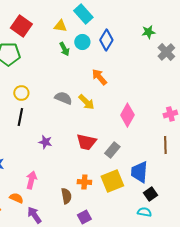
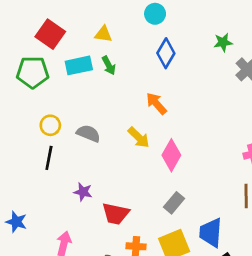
cyan rectangle: (83, 14) -> (79, 65), moved, turned -60
cyan circle: (82, 42) -> (155, 14), moved
gray semicircle: (63, 98) -> (88, 133), moved
pink diamond: (127, 115) -> (171, 155), moved
red trapezoid: (86, 142) -> (116, 214), moved

